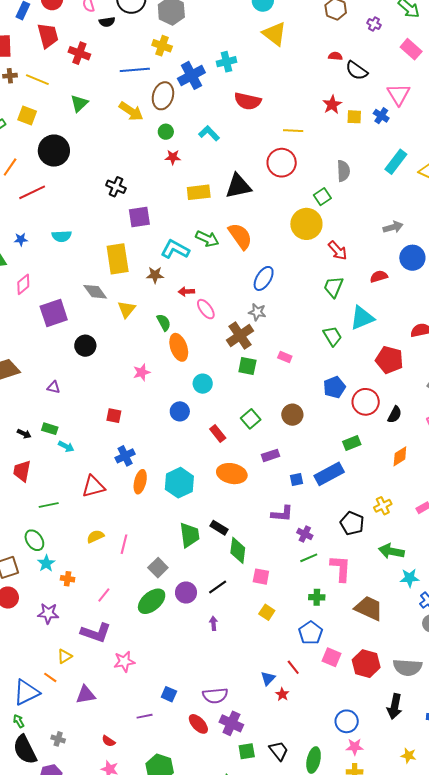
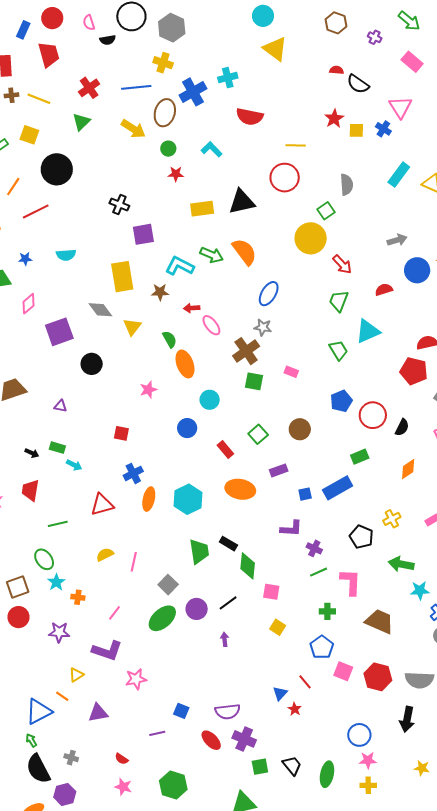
red cross: (79, 53) -> (89, 88), moved, turned 35
red pentagon: (389, 360) -> (414, 371), moved

